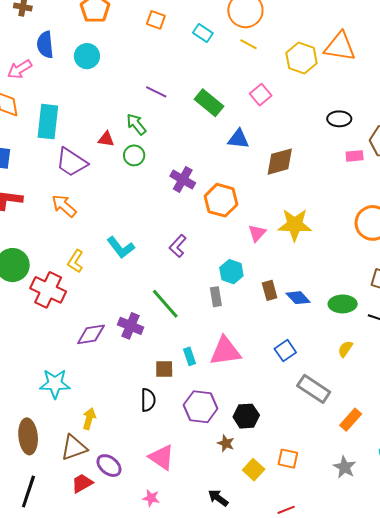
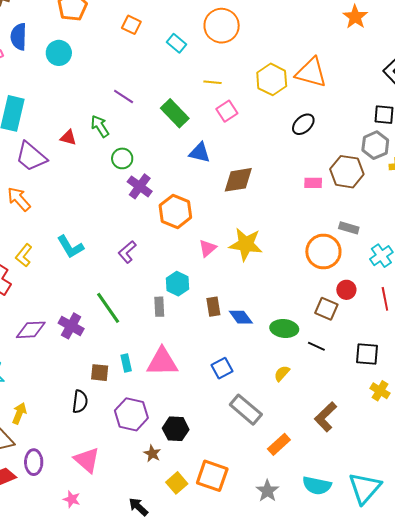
yellow line: (249, 44) -> (212, 82), moved, turned -30
black ellipse: (339, 119) -> (303, 124), moved, turned -50
green circle: (134, 155) -> (122, 158), moved
orange square: (288, 459) -> (212, 476), size x1.5
purple ellipse: (109, 466) -> (34, 462), turned 45

